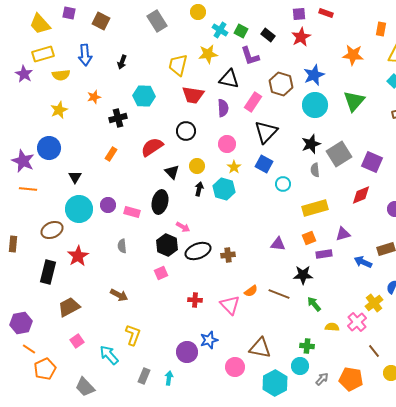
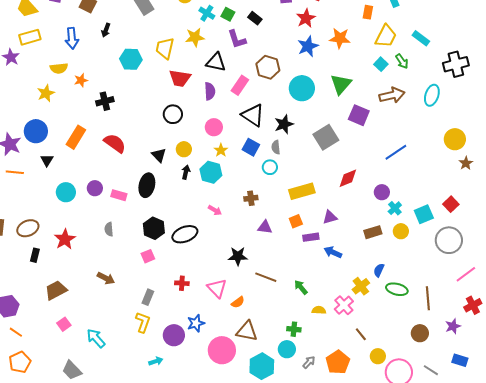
red star: (301, 37) -> (306, 18), moved
black arrow: (122, 62) -> (106, 30), moved
yellow semicircle: (61, 75) -> (59, 68), moved
blue star: (314, 75) -> (308, 46), moved
cyan hexagon: (144, 96) -> (131, 59), moved
black triangle: (266, 132) -> (253, 115), turned -40
black star: (311, 144) -> (284, 124), moved
red semicircle: (152, 147) -> (115, 143), moved, turned 70
orange rectangle: (111, 154) -> (76, 137), moved, size x1.6
purple square: (372, 162) -> (359, 115), moved
gray semicircle: (315, 170) -> (276, 147), moved
black triangle: (75, 177) -> (47, 160), moved
cyan circle: (79, 209) -> (66, 192), size x0.7
pink arrow: (183, 227) -> (215, 210), moved
brown ellipse: (52, 230) -> (28, 228), moved
brown cross: (228, 255) -> (251, 198), moved
blue arrow: (363, 262) -> (333, 252), moved
black rectangle: (48, 272) -> (35, 255), size x0.6
black star: (303, 275) -> (238, 256), moved
orange semicircle: (251, 291) -> (238, 302), moved
yellow L-shape: (133, 335) -> (143, 322), moved
pink circle: (235, 367) -> (222, 350), size x1.4
orange pentagon: (45, 369) -> (20, 362), moved
gray rectangle: (144, 376) -> (148, 297), moved
cyan arrow: (169, 378) -> (156, 361), turned 64
orange pentagon: (351, 379) -> (338, 362), turned 30

